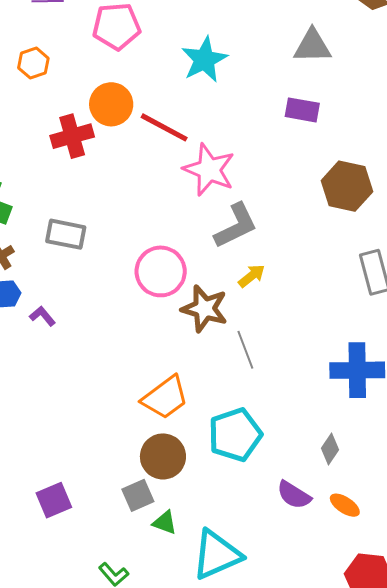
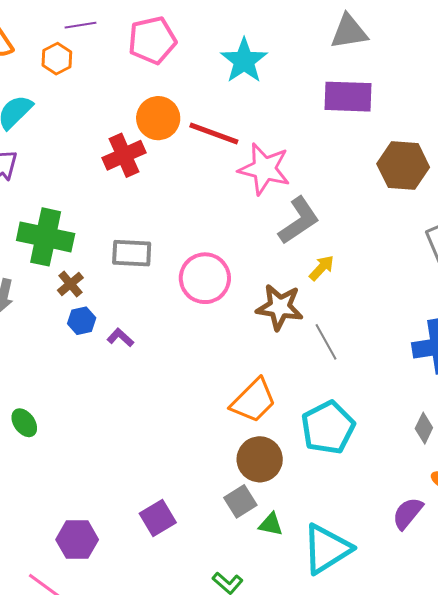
orange hexagon: (33, 63) -> (57, 59), moved
purple rectangle: (302, 110) -> (348, 97), size x1.4
pink circle: (161, 271) -> (205, 278), moved
purple semicircle: (294, 495) -> (408, 513), moved, turned 105

